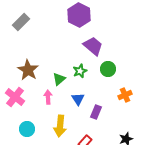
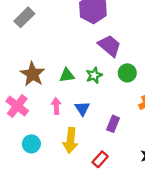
green triangle: (59, 79) -> (67, 75), moved, turned 32
blue triangle: (78, 99) -> (82, 108), moved

